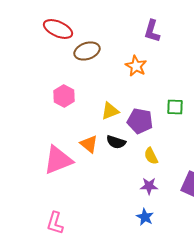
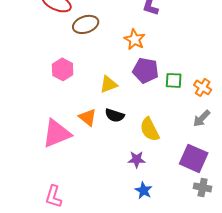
purple pentagon: (140, 121) -> (146, 70), moved
yellow semicircle: (151, 156) -> (150, 129), size x1.4
purple star: (149, 186) -> (137, 159), moved

